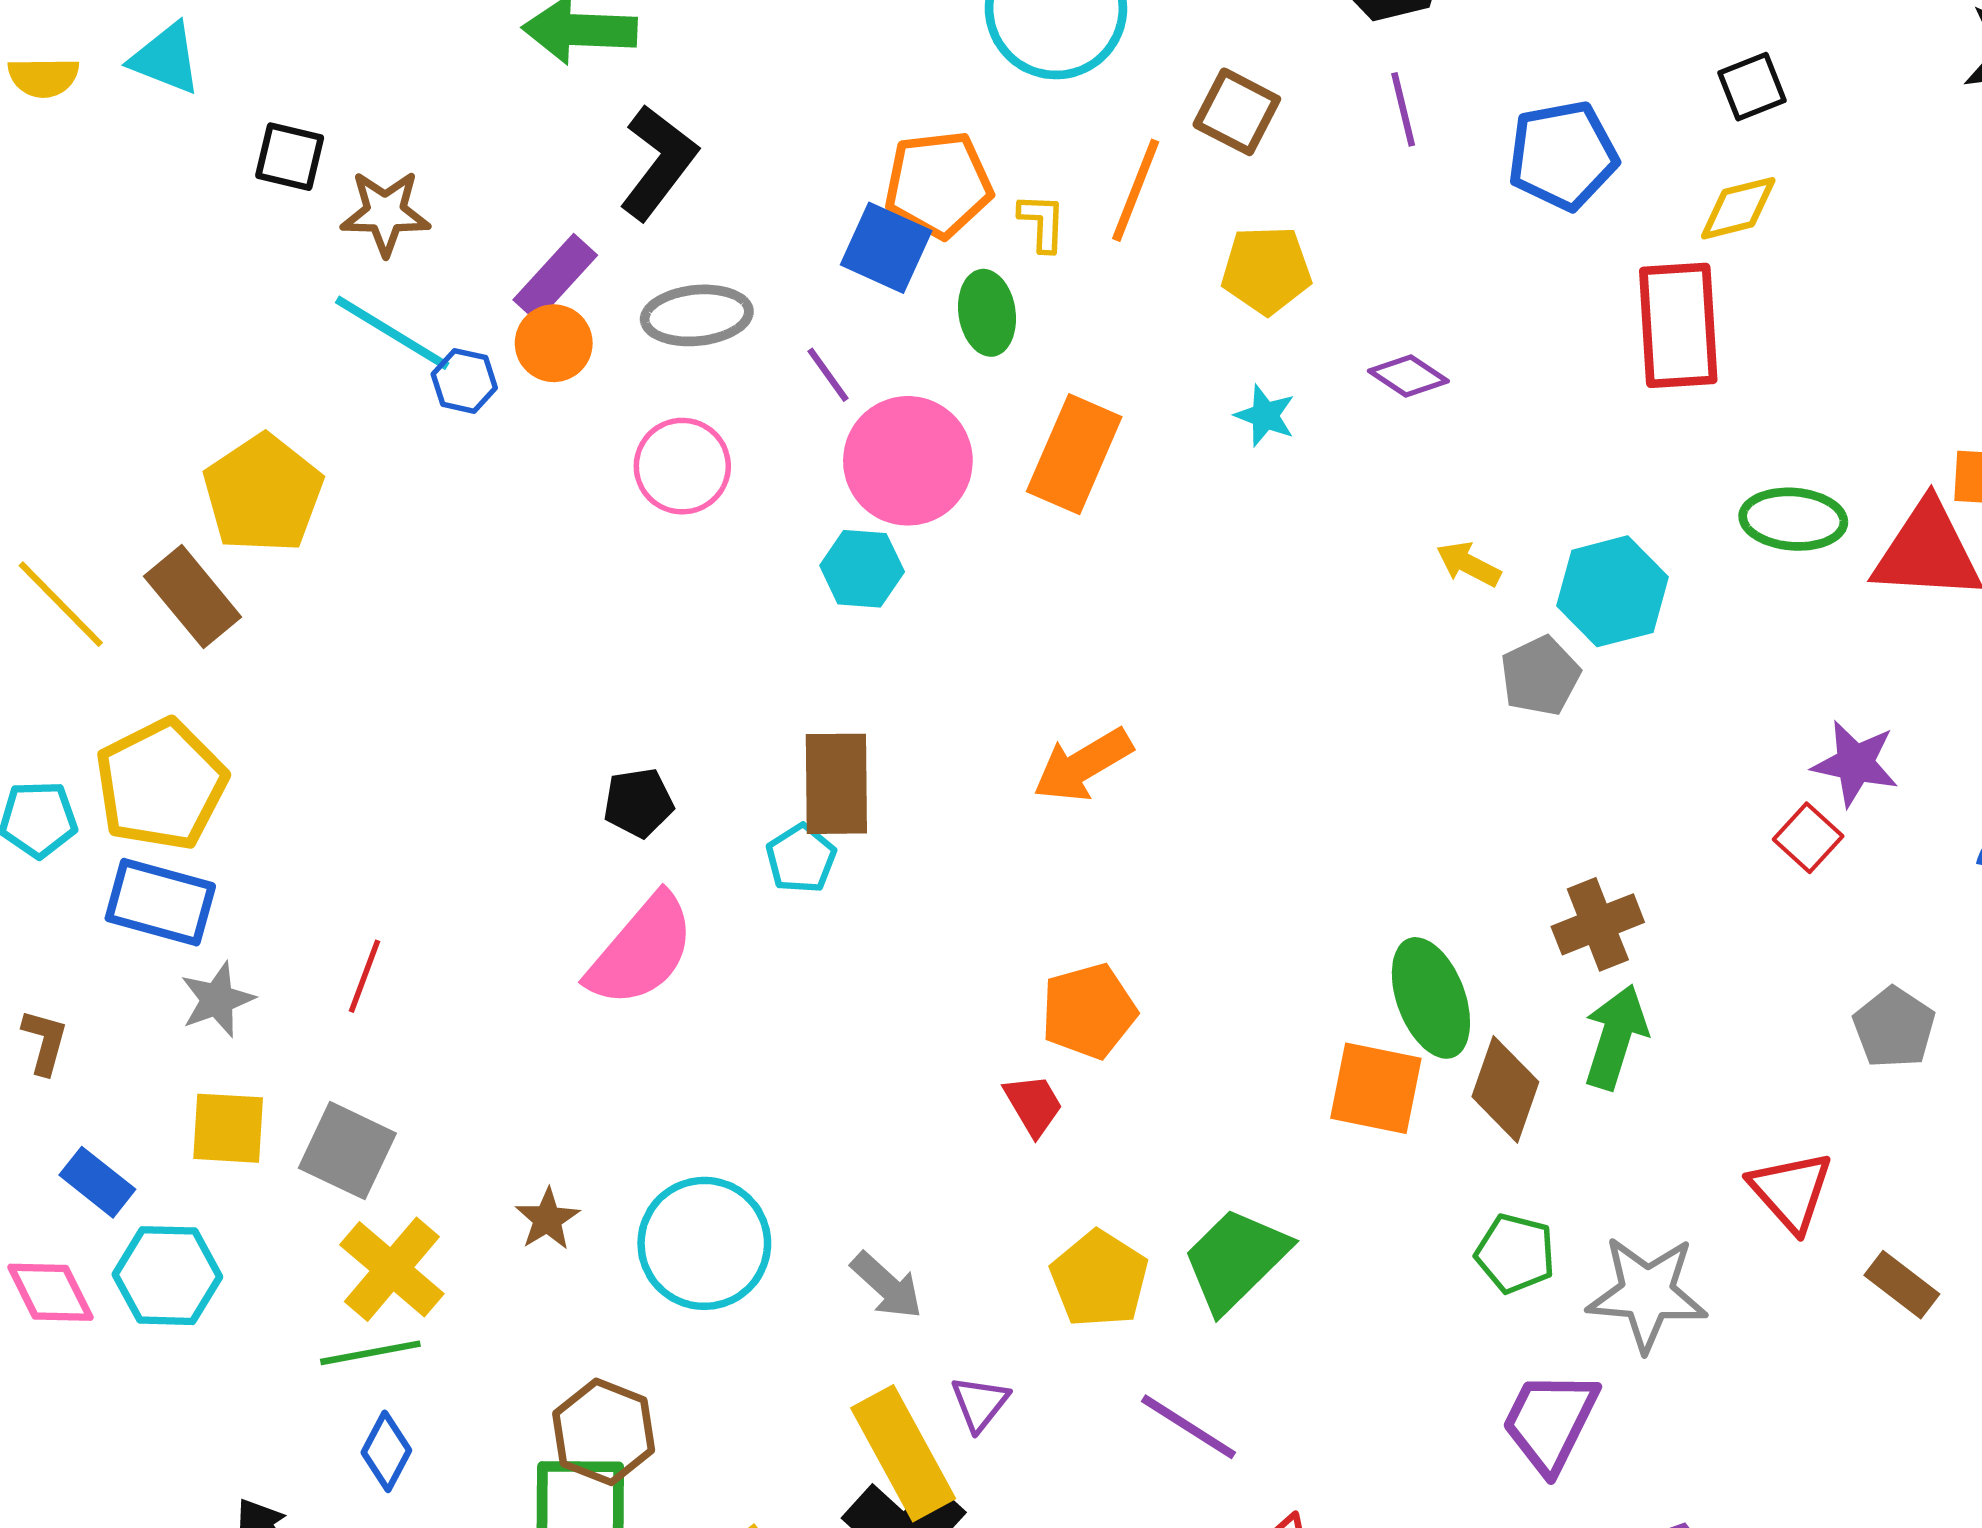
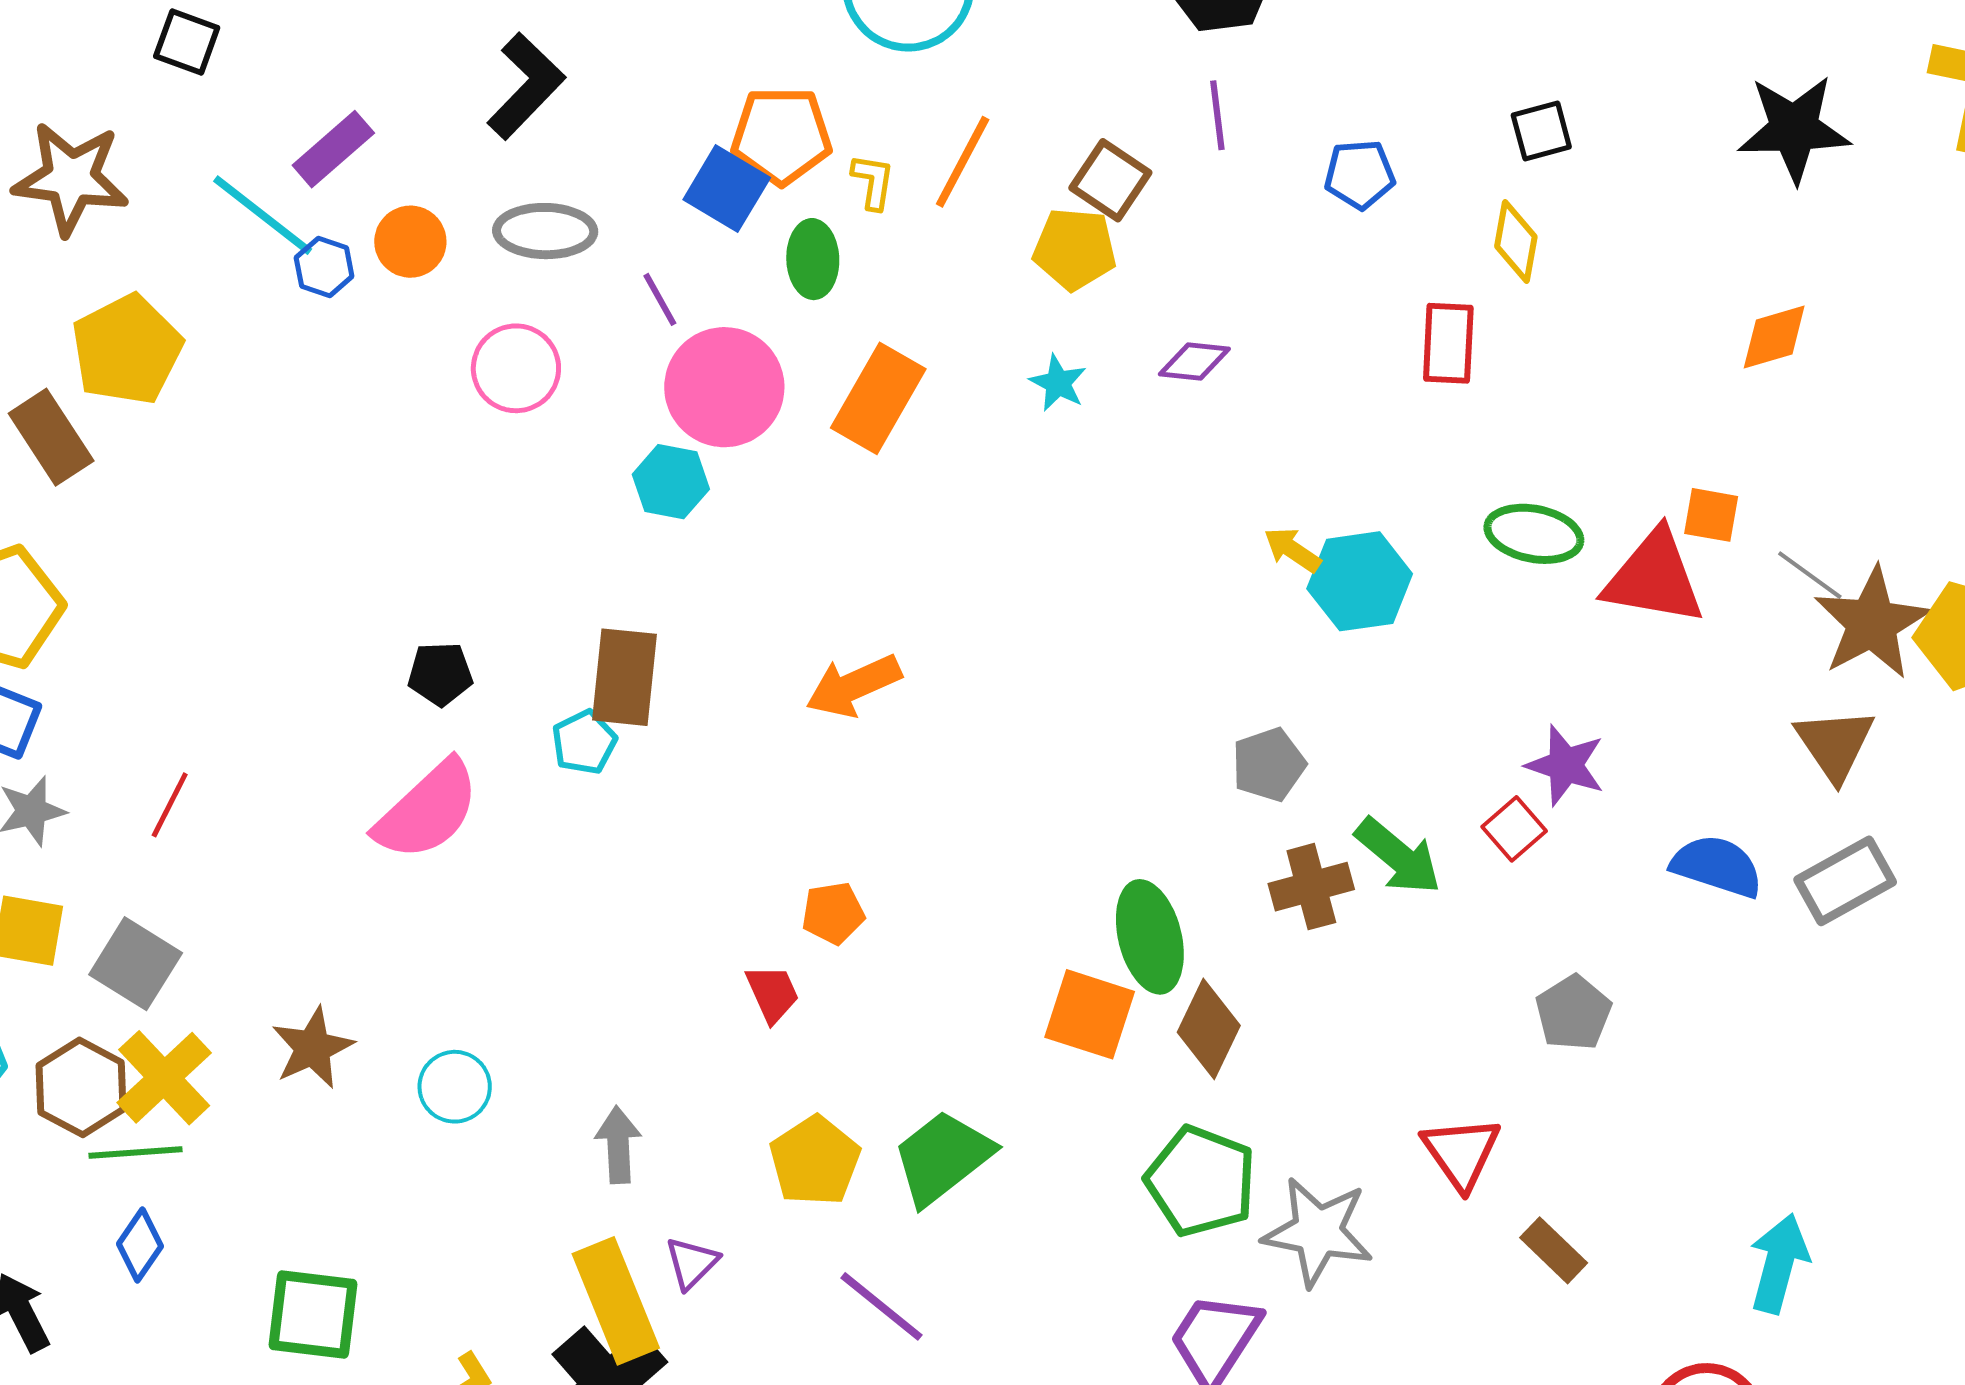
brown square: (1237, 112) -> (1110, 180), moved
blue pentagon: (1563, 155) -> (1360, 174), size x0.7
yellow diamond: (1738, 208) -> (1516, 242), turned -72
brown star: (385, 213) -> (71, 178), moved, size x1.4
purple rectangle: (555, 277) -> (333, 149), moved
red rectangle: (1678, 325) -> (1448, 343), size x0.7
purple diamond: (1408, 376) -> (1194, 362), turned -34
yellow arrow: (1469, 564) -> (1292, 550), moved
gray pentagon: (1540, 676) -> (1269, 765), moved
orange pentagon: (1089, 1011) -> (833, 913), size x0.7
green arrow: (1616, 1037) -> (1398, 856), moved, turned 106
brown star: (547, 1219) -> (313, 1048), size x1.4
cyan circle: (704, 1243) -> (455, 1087), size x0.6
green pentagon: (1515, 1254) -> (1201, 1181), size x1.5
gray arrow: (887, 1286) -> (618, 1145), turned -142
brown hexagon: (604, 1432) -> (81, 1087), moved

